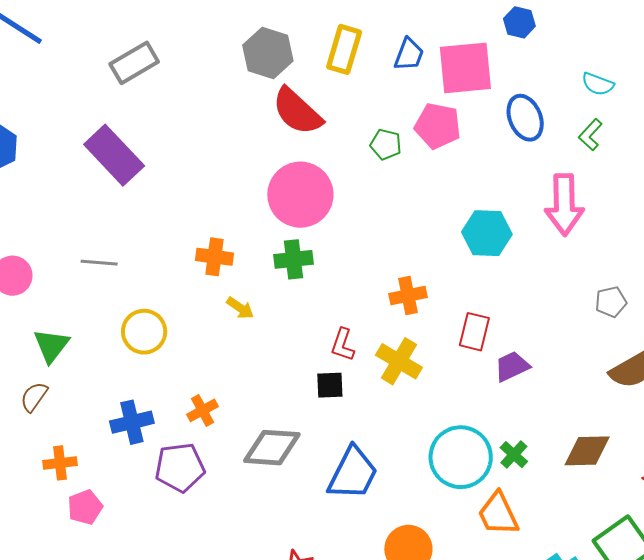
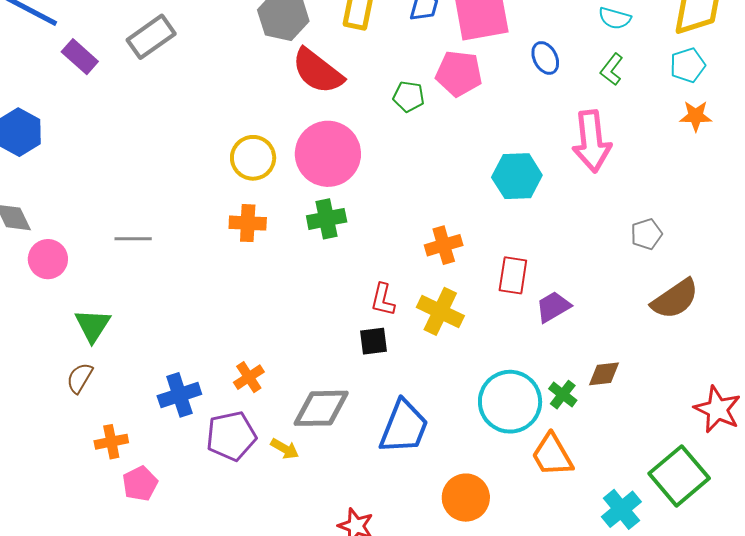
blue ellipse: (525, 118) -> (545, 58), size x0.7
purple rectangle: (114, 155) -> (80, 57), moved, size x0.6
yellow arrow: (240, 308) -> (285, 449), moved
yellow circle: (144, 332) -> (253, 158), moved
brown diamond: (587, 451) -> (604, 374), moved, size x0.7

